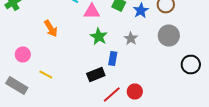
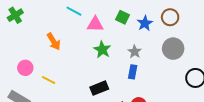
blue rectangle: (113, 58) -> (133, 72), moved
yellow line: (46, 74) -> (49, 80), moved

